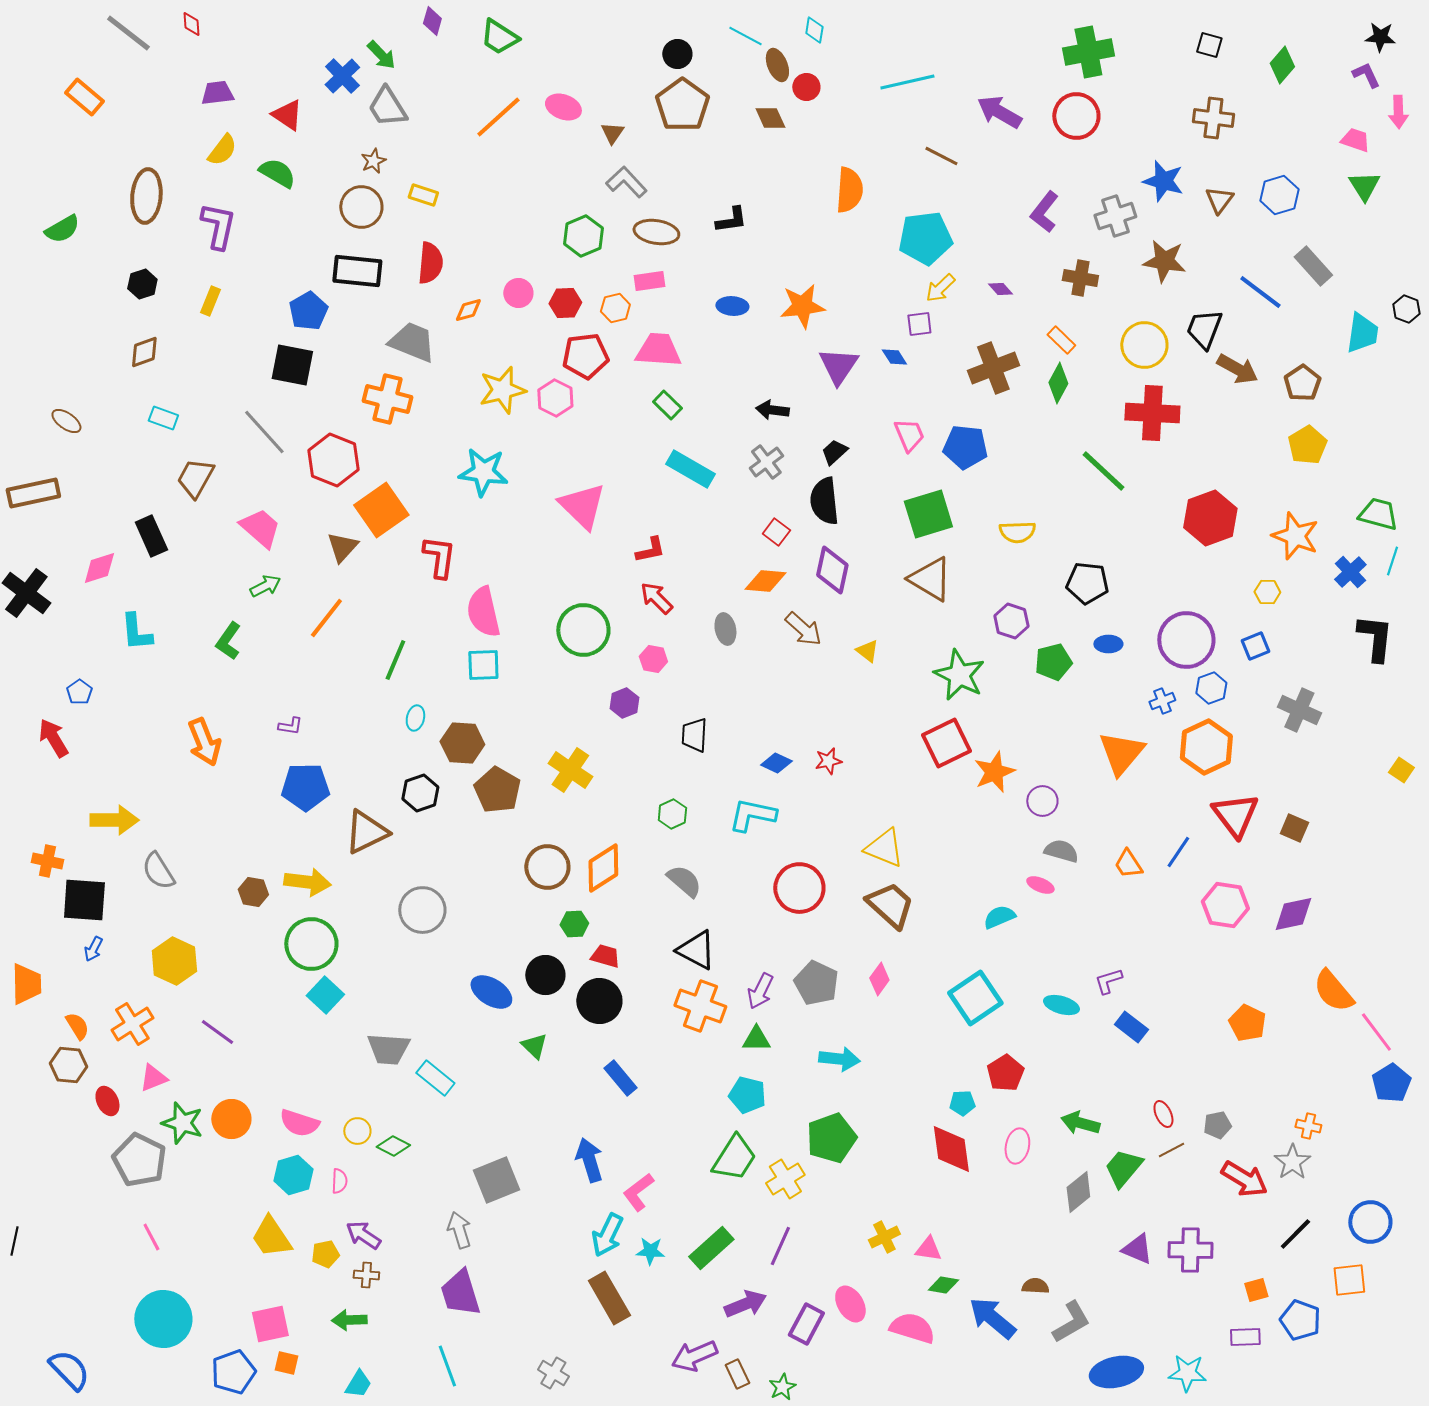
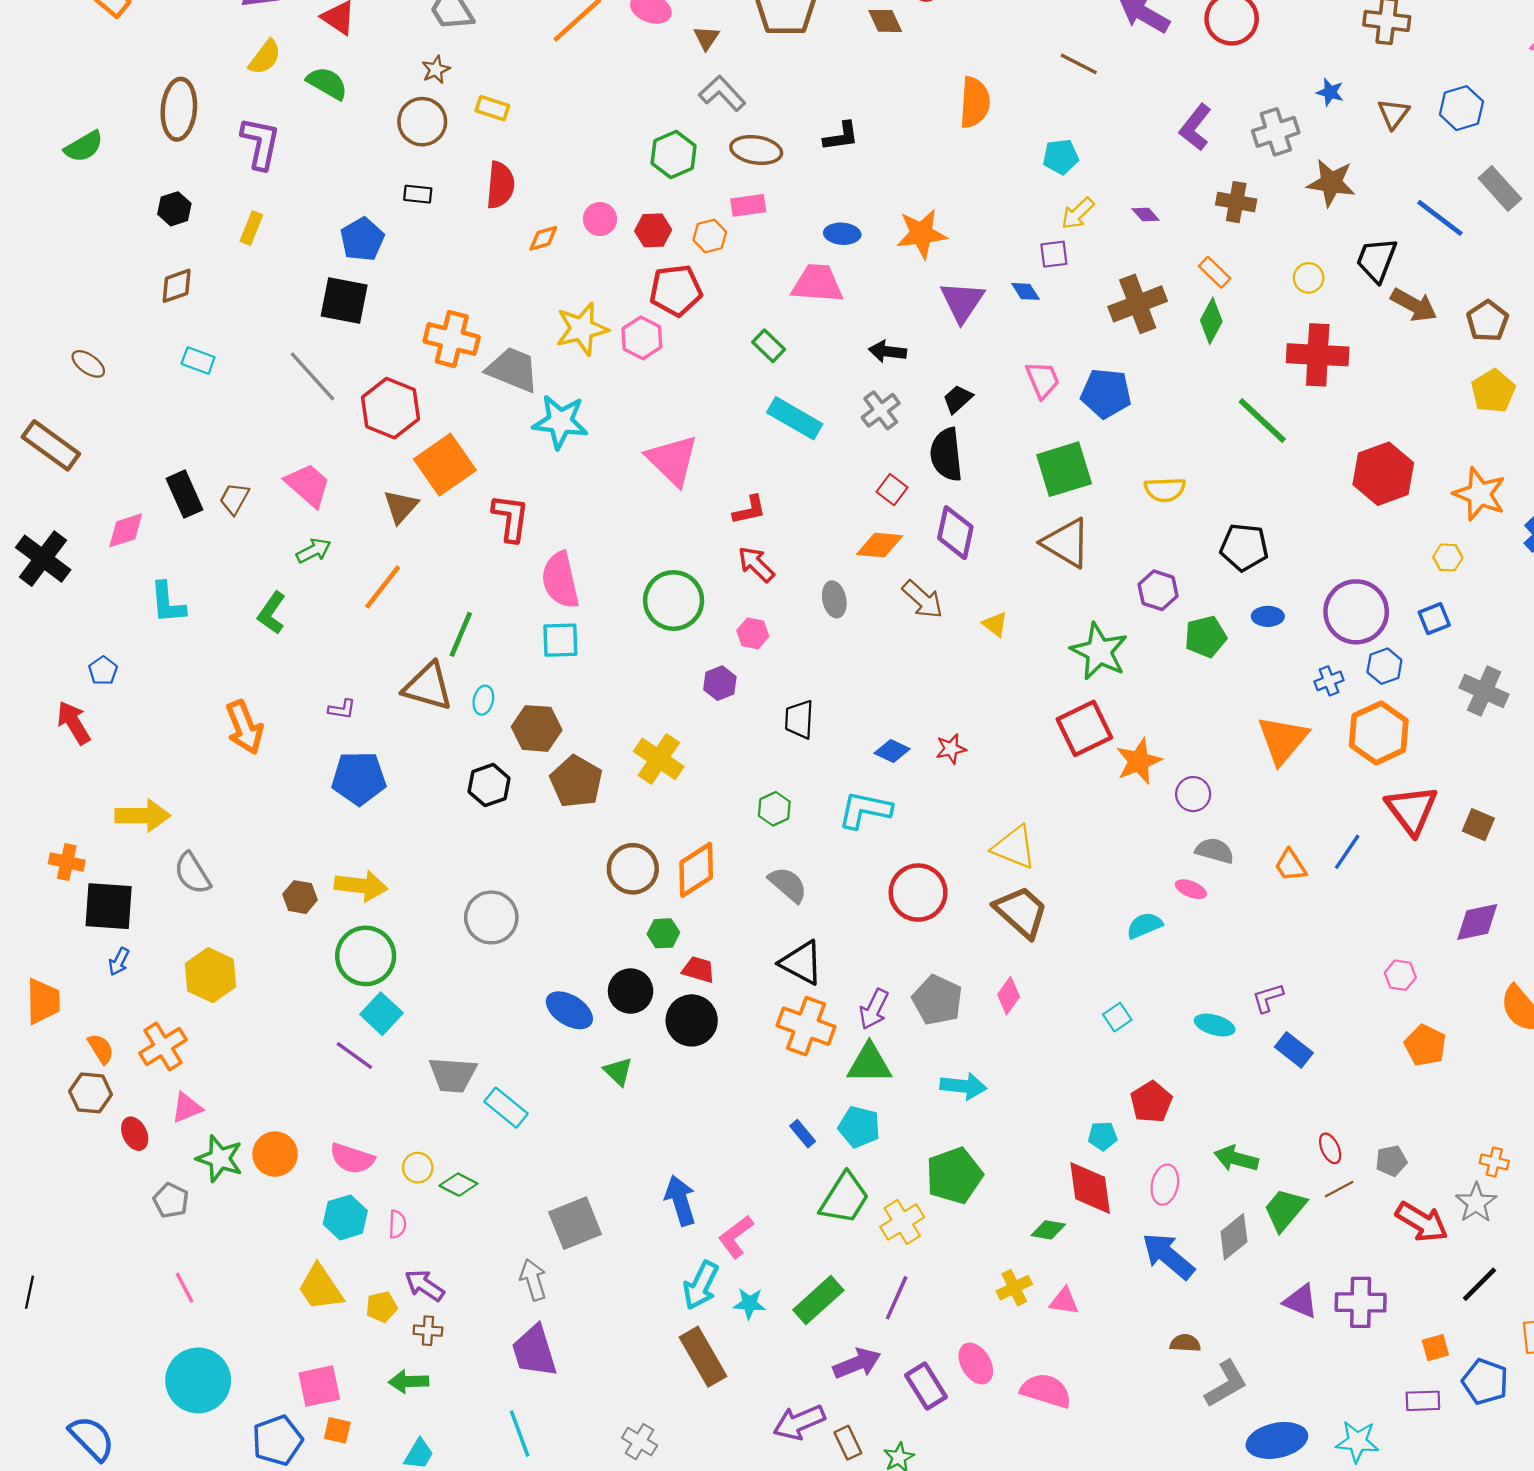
blue star: (1163, 181) -> (1330, 92), size x0.6
cyan pentagon: (925, 238) -> (1061, 157), size x0.6
black rectangle: (357, 271) -> (418, 194), size x0.5
gray trapezoid: (412, 342) -> (513, 370), moved
yellow circle: (1144, 345) -> (1309, 278), size x0.6
pink trapezoid: (658, 350) -> (817, 284), moved
brown trapezoid: (195, 478) -> (234, 499), moved, size x0.7
brown rectangle: (33, 493) -> (51, 445), turned 48
brown triangle: (366, 832) -> (428, 687), moved, turned 42
pink hexagon: (1225, 905) -> (1400, 975), moved, size x0.6
cyan square: (975, 998) -> (1117, 1017), size x0.5
purple line: (217, 1032) -> (354, 1056), moved
green triangle: (756, 1039) -> (869, 1063), size x1.4
blue rectangle: (620, 1078) -> (803, 1134), moved, size x0.7
gray pentagon: (139, 1160) -> (171, 1200), size x0.6
green diamond: (943, 1285) -> (1048, 1230), moved
blue arrow: (992, 1318) -> (1168, 1256), moved
purple rectangle: (806, 1324) -> (926, 1386), turned -60

